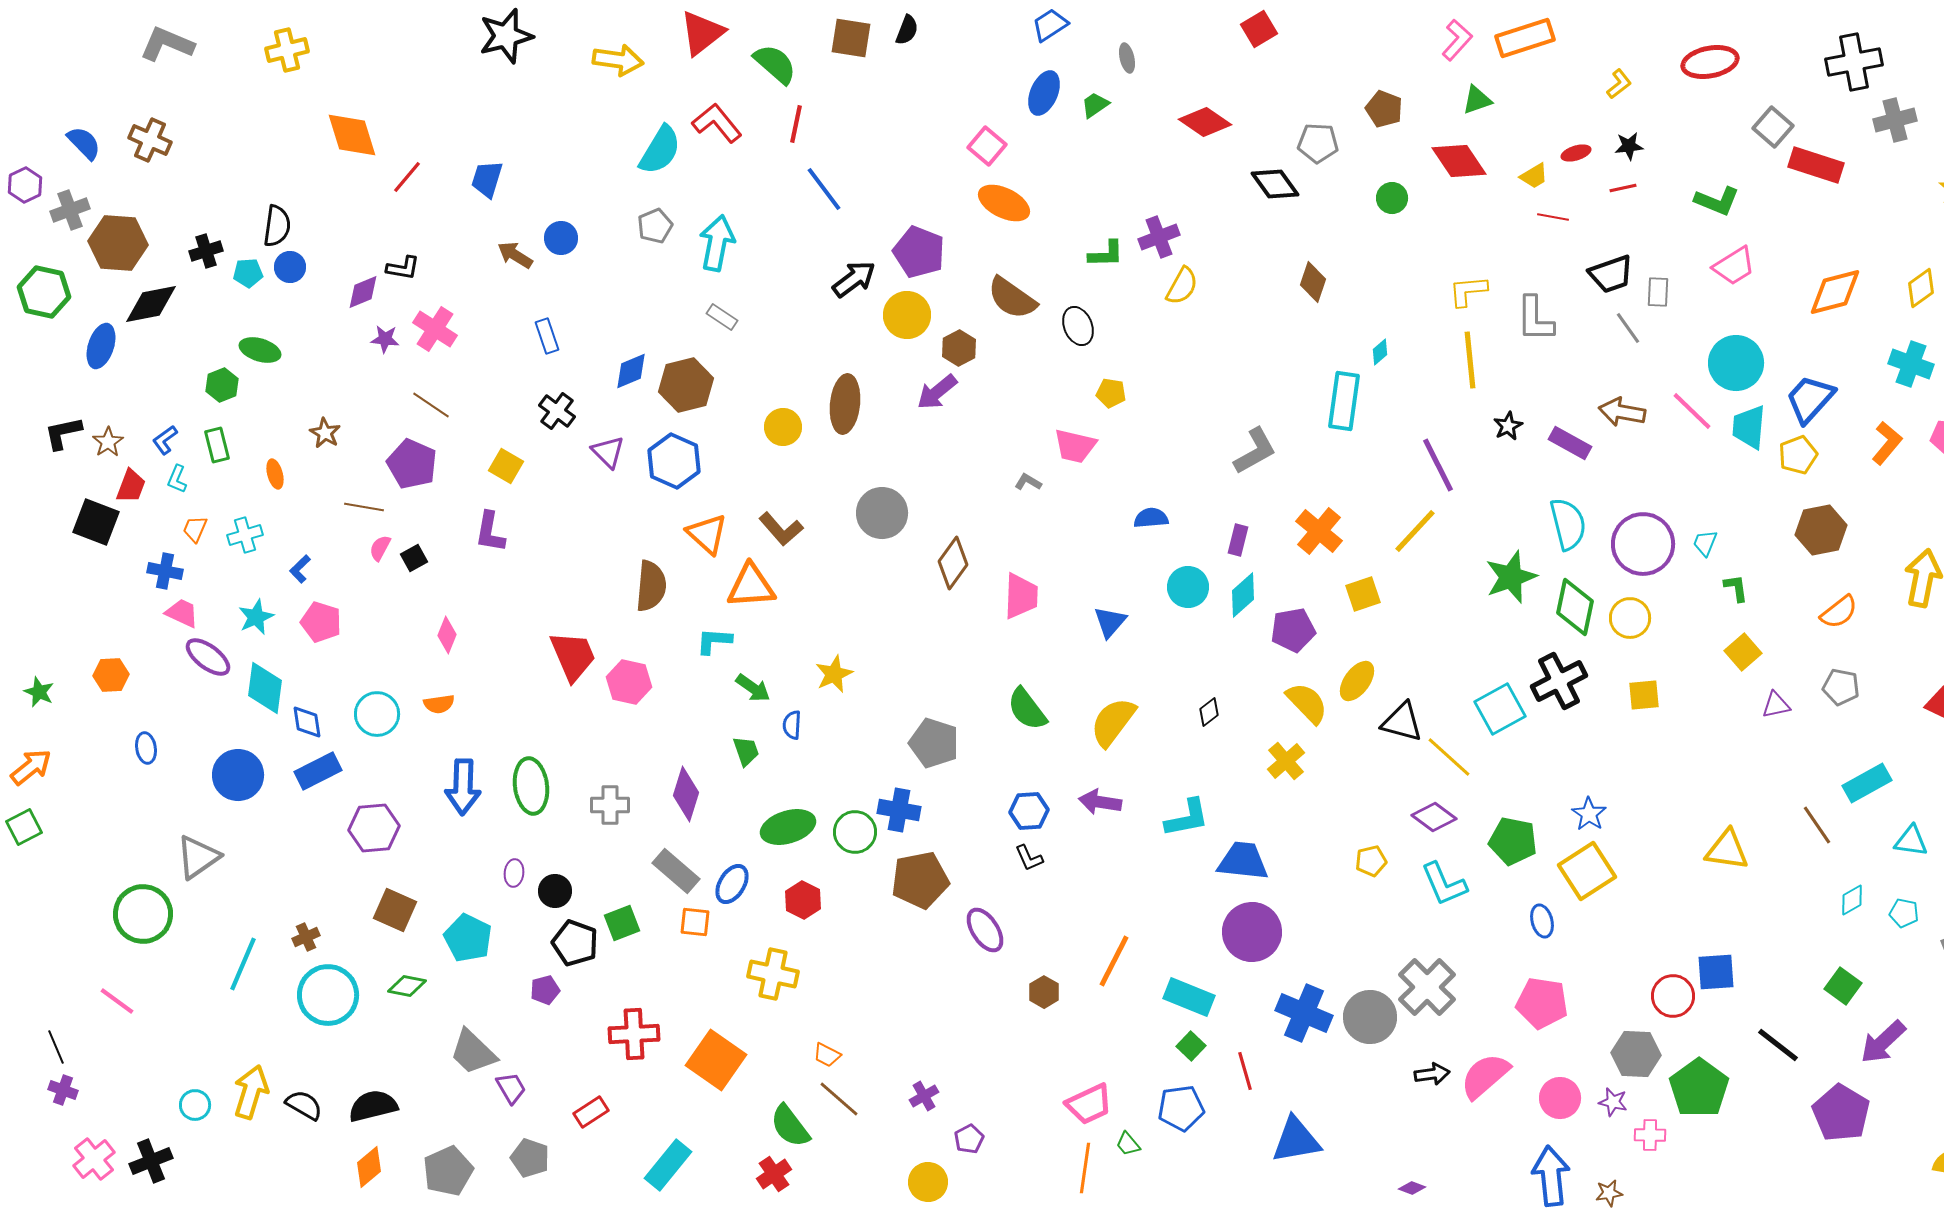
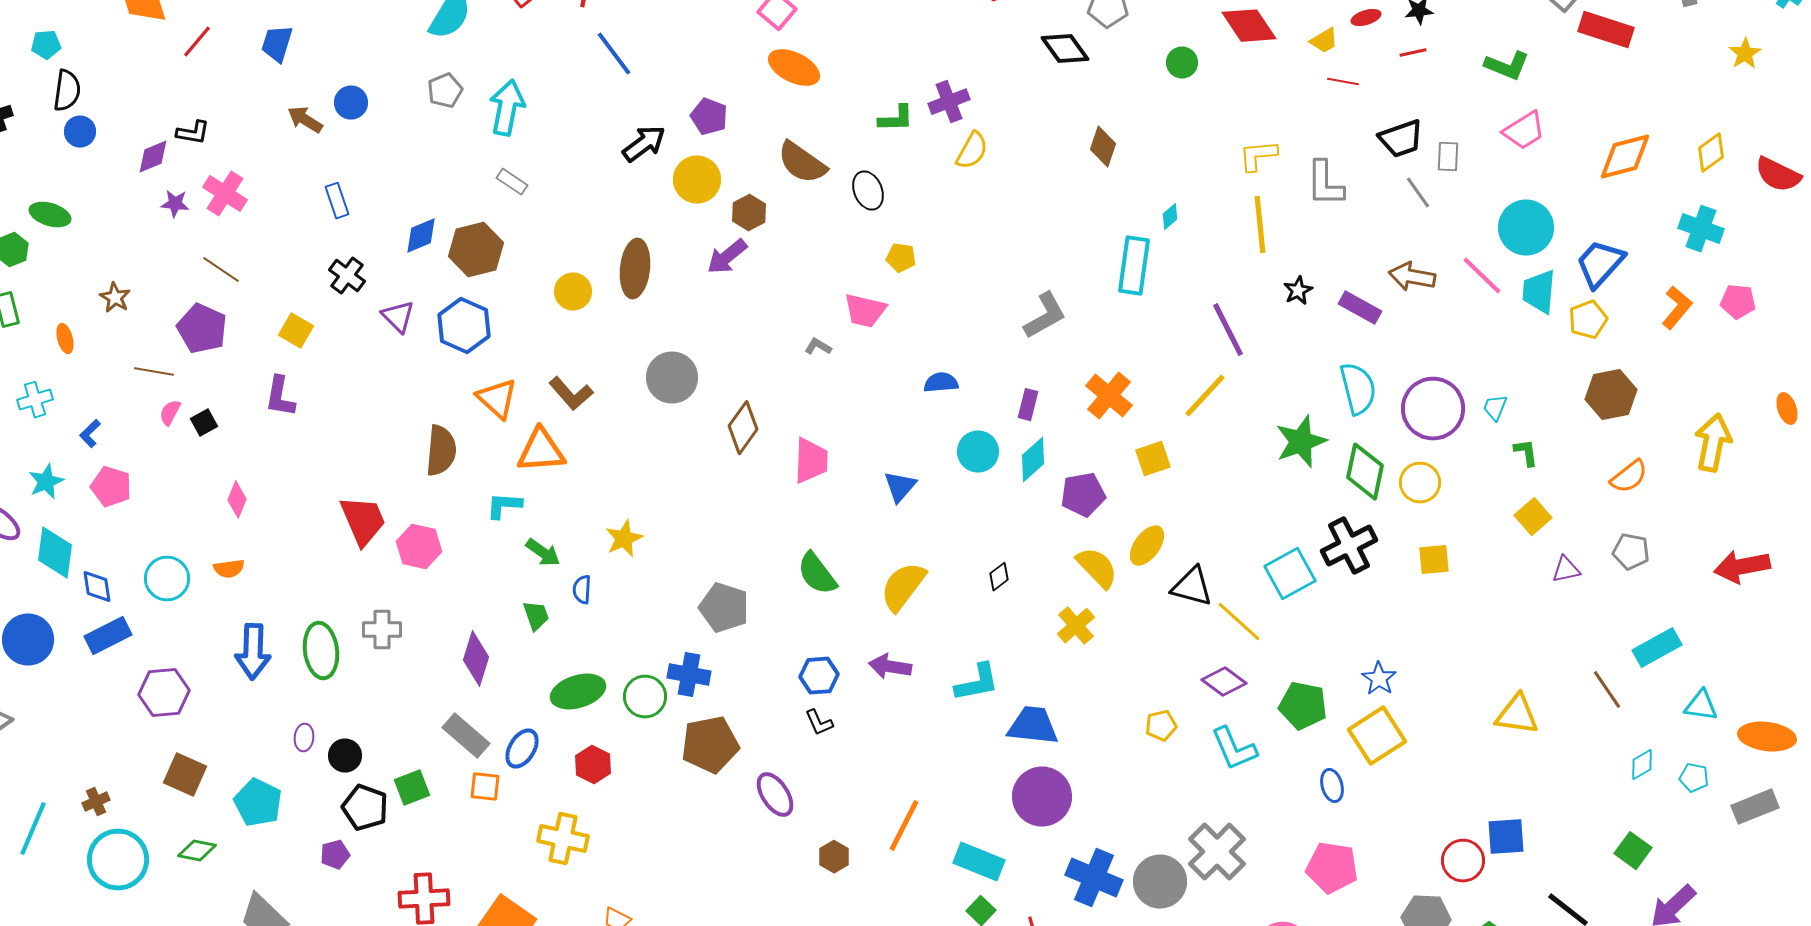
purple pentagon: (919, 252) -> (709, 117), size x0.7
cyan pentagon: (248, 273) -> (46, 45), moved
gray cross: (610, 805) -> (382, 630), moved

